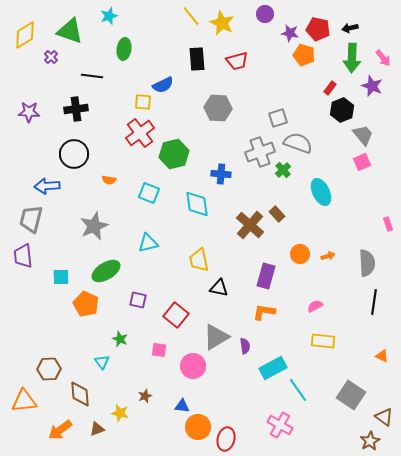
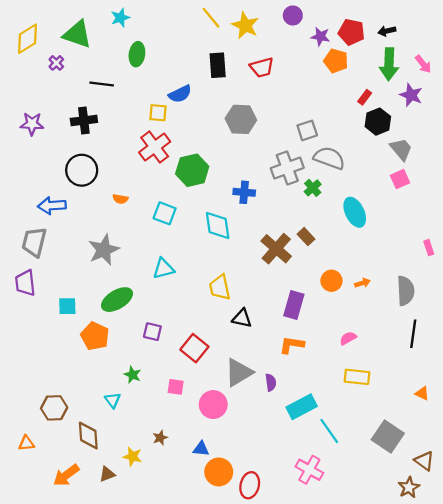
orange triangle: (24, 401) -> (26, 443), size x0.6

